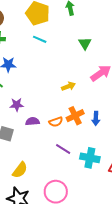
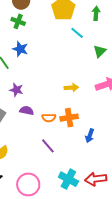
cyan line: (40, 39) -> (77, 33), moved
blue arrow: (96, 118) -> (90, 136), moved
cyan cross: (90, 158) -> (68, 179), moved

